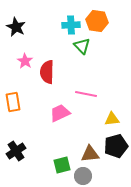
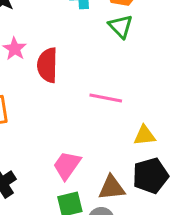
green triangle: (82, 46) -> (121, 26), moved
pink trapezoid: (60, 113) -> (67, 165), moved, turned -30

